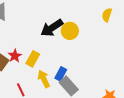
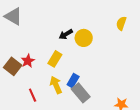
black arrow: (52, 28) -> (66, 34), size x0.6
yellow rectangle: (33, 59) -> (55, 59), moved

